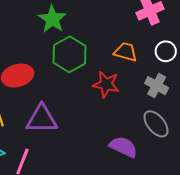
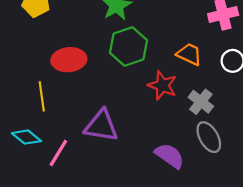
gray cross: (157, 86) -> (201, 102), moved
purple triangle: (42, 119) -> (101, 126), moved

